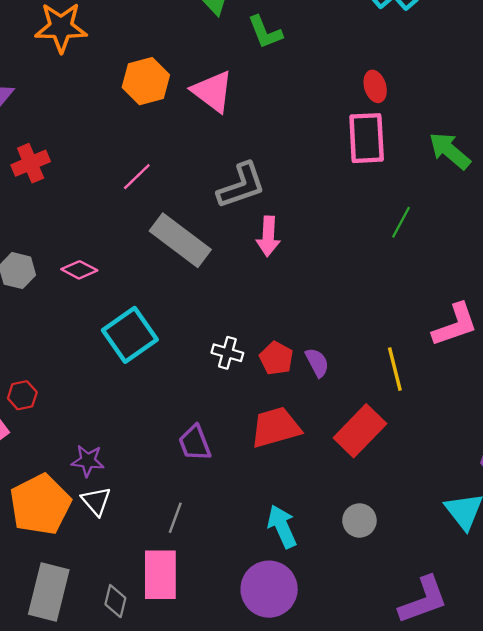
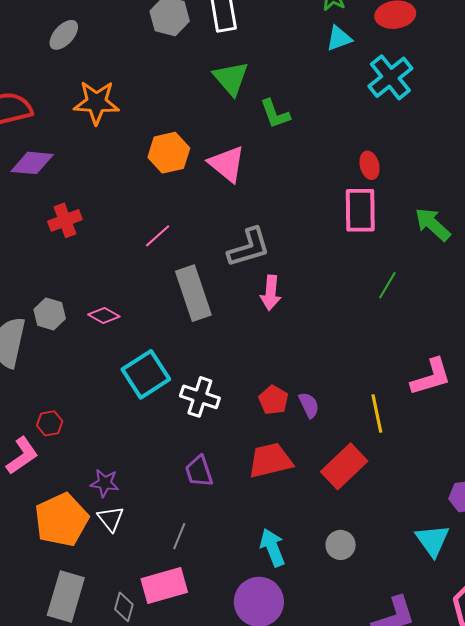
gray rectangle: (180, 240) -> (193, 293), turned 32
white cross: (227, 353) -> (200, 397), moved, size x1.4
pink rectangle: (160, 575) -> (164, 586), turned 72

